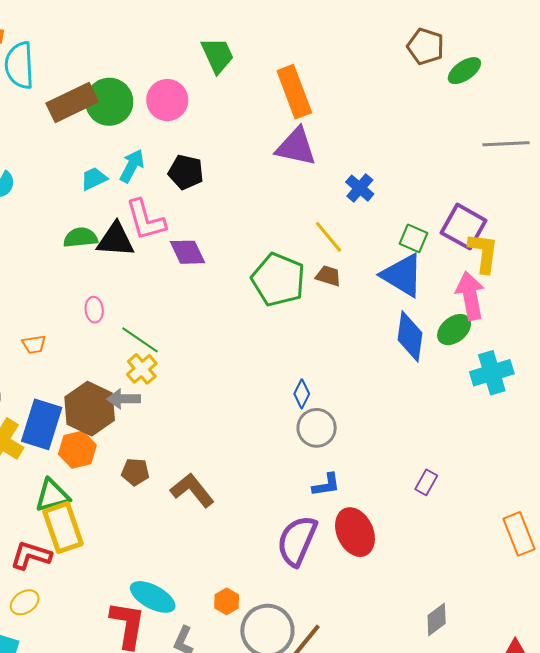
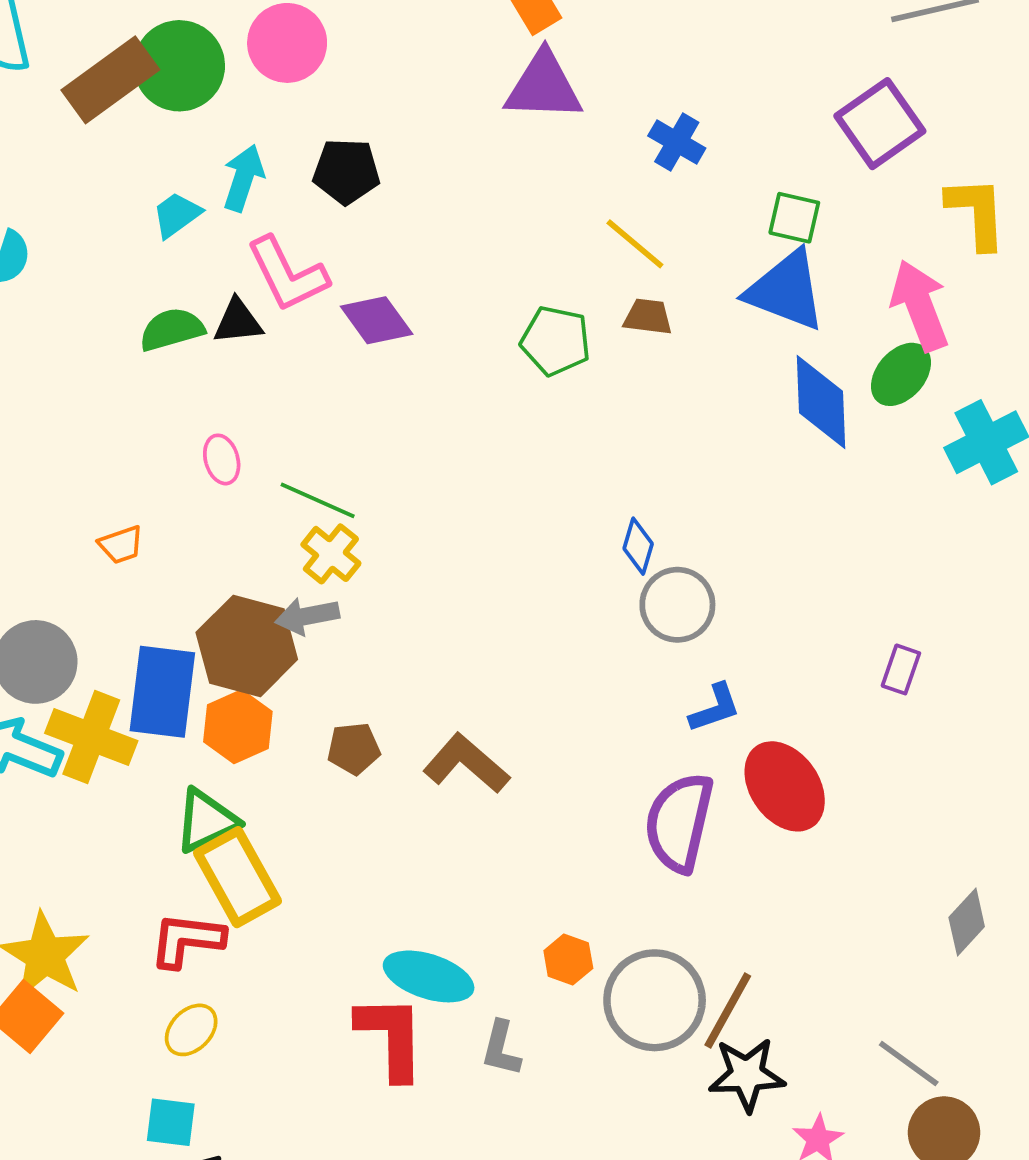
purple square: (464, 227) -> (880, 124), moved, turned 36
black triangle: (116, 240) -> (238, 322), size x0.7
yellow L-shape: (483, 253) -> (977, 213), moved
green pentagon: (278, 280) -> (556, 341), size x0.7

